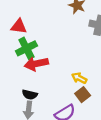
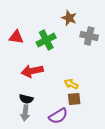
green cross: (26, 48) -> (46, 40), moved
brown square: (83, 95) -> (74, 99), turned 32

